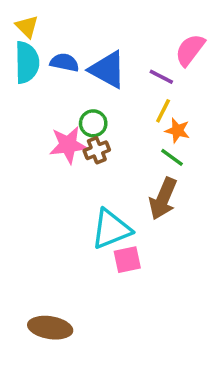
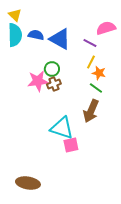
pink semicircle: (190, 50) -> (106, 28), turned 36
cyan triangle: (111, 229) -> (62, 128), turned 40

